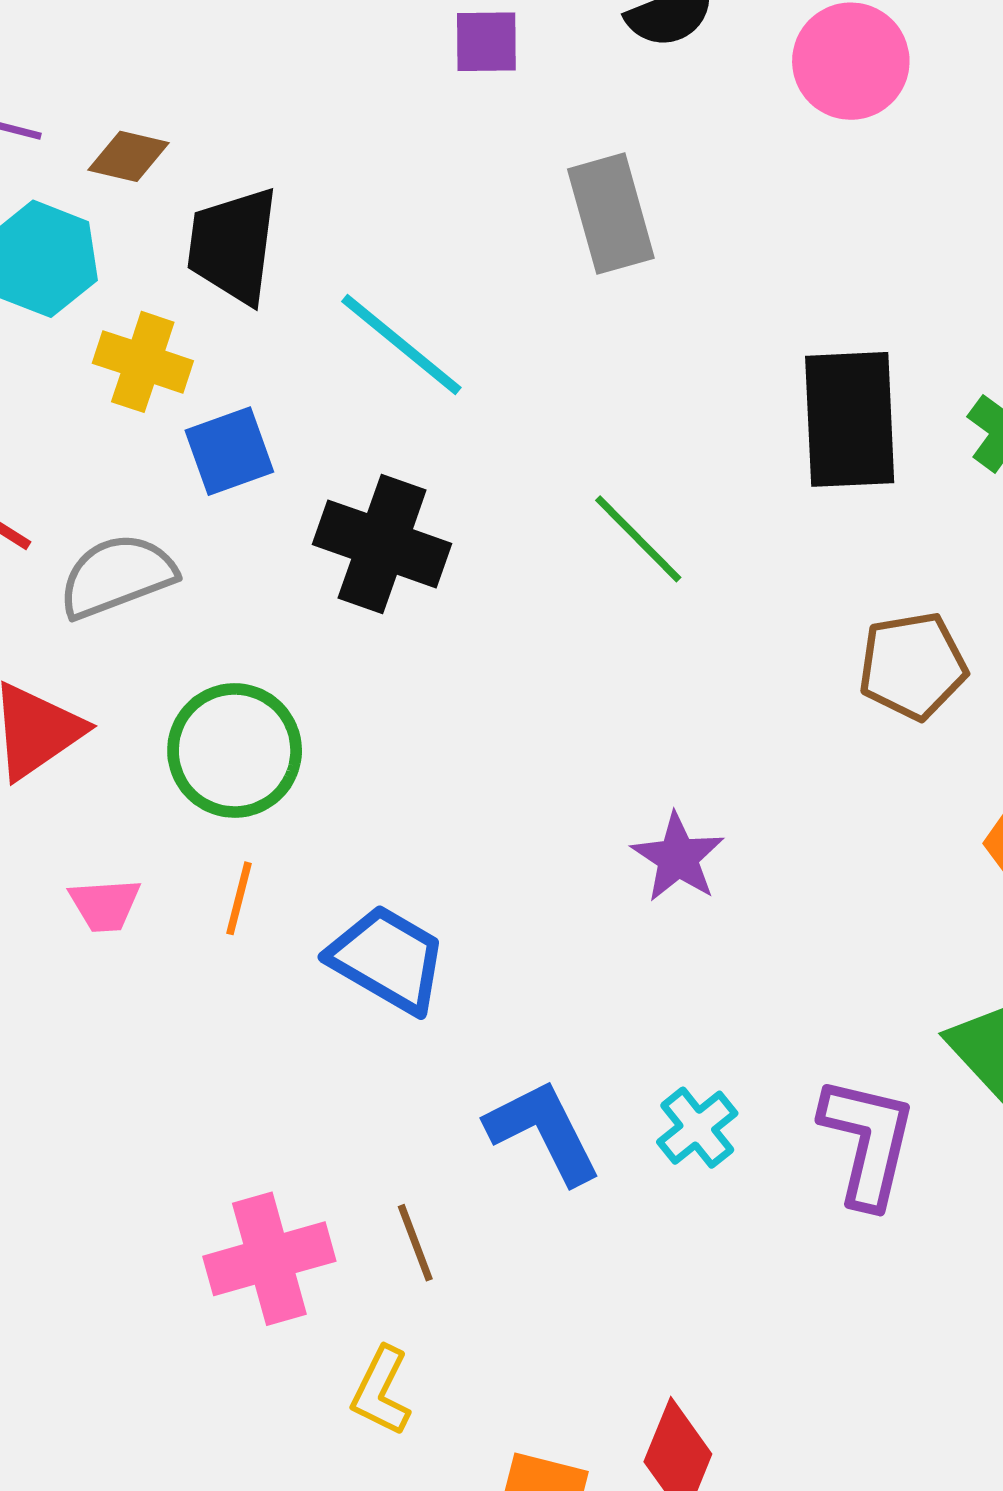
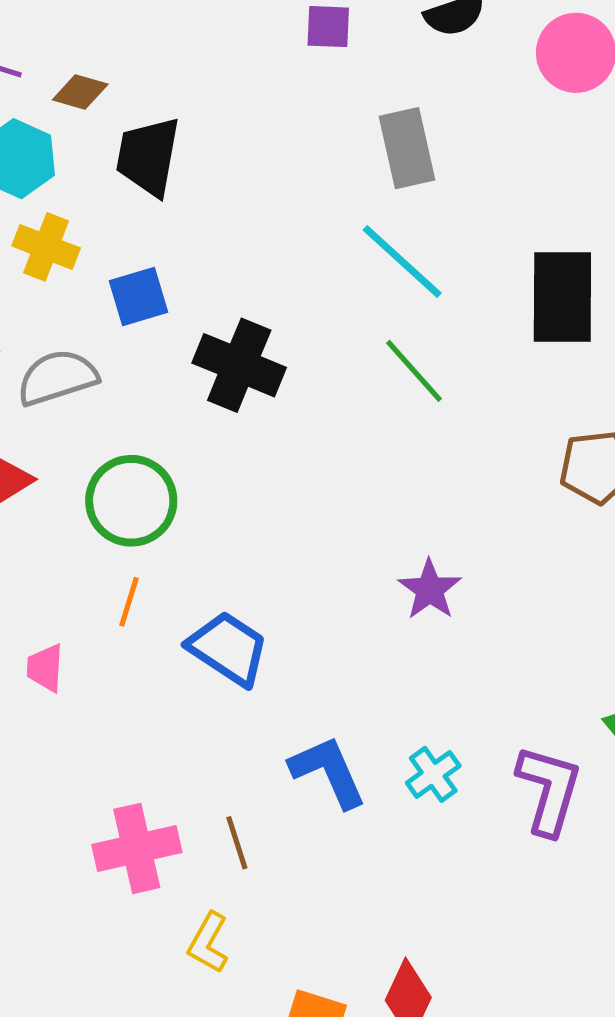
cyan line: (401, 345) -> (402, 262), moved
yellow cross: (143, 362) -> (46, 247), moved
pink trapezoid: (105, 905) -> (45, 668), moved, turned 94

